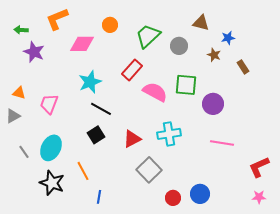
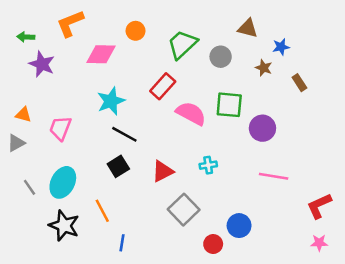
cyan cross: (169, 134) -> (208, 165), size x0.6
blue circle: (200, 194) -> (239, 226), moved

